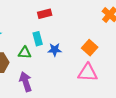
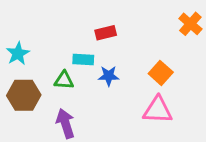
red rectangle: (45, 14) -> (106, 33), moved
cyan rectangle: (38, 39) -> (83, 60), turned -72

